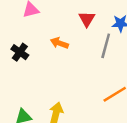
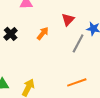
orange arrow: (59, 43) -> (43, 33), turned 96

